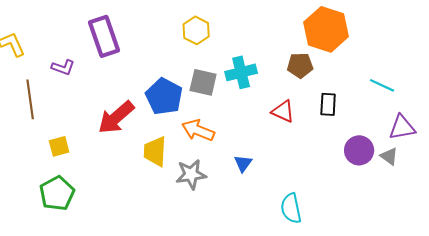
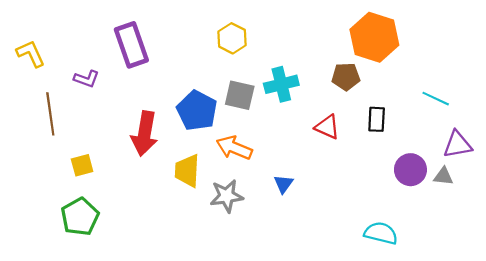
red arrow: (116, 117) -> (144, 134), turned -39
gray triangle: (389, 156) -> (443, 176), turned -30
cyan semicircle: (291, 208) -> (381, 233), moved, turned 116

